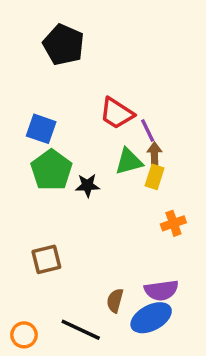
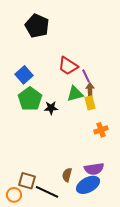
blue square: (41, 129) -> (24, 75), turned 30
yellow rectangle: (155, 177) -> (90, 103), turned -32
brown square: (46, 259) -> (27, 181), moved, turned 30

